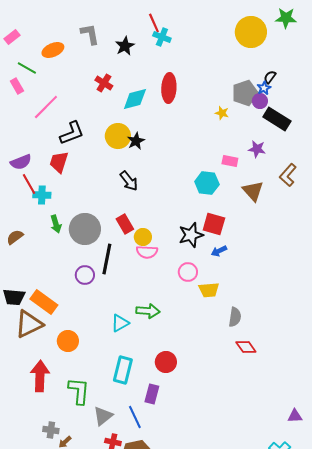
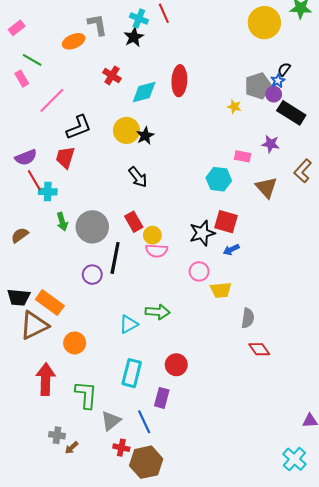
cyan cross: (162, 37) -> (139, 18), moved
orange ellipse: (53, 50) -> (74, 41), moved

